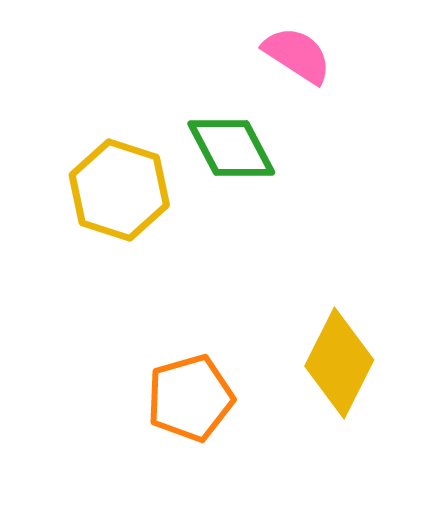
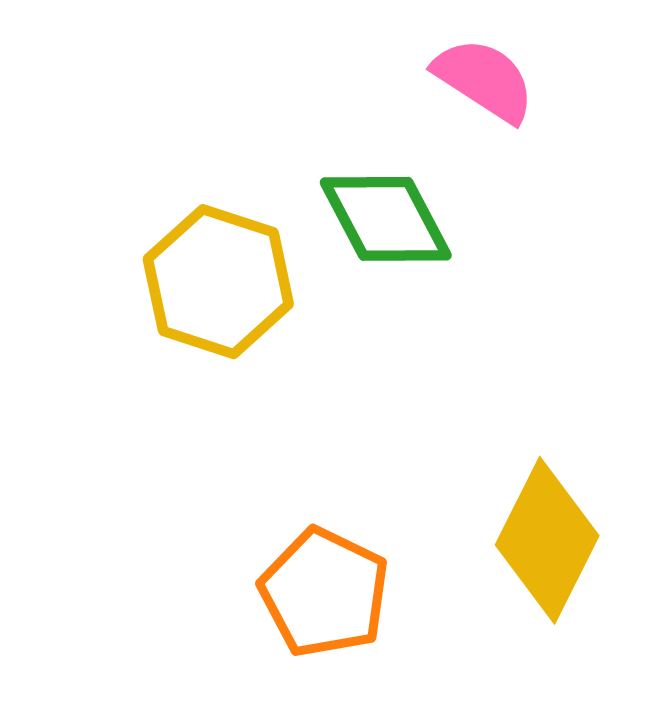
orange pentagon: (190, 398) -> (324, 593), turned -30

